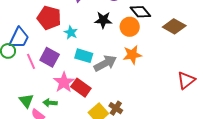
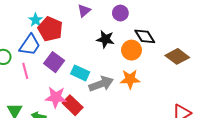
cyan star: (71, 32) -> (36, 20), moved
blue trapezoid: (19, 38) -> (30, 45), moved
purple square: (50, 57) -> (54, 62), moved
pink star: (64, 82) -> (56, 97), turned 30

